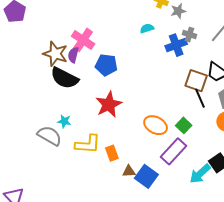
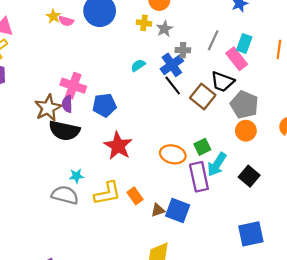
cyan semicircle: (147, 28) -> (138, 65), moved
brown star: (55, 54) -> (48, 108), turned -30
brown square: (196, 81) -> (203, 96), turned 35
black line: (200, 98) -> (173, 86), moved
green square: (184, 125) -> (202, 147), turned 35
purple rectangle: (174, 151) -> (199, 177), turned -40
cyan arrow: (200, 174) -> (217, 164), moved

